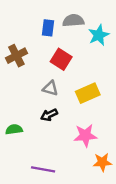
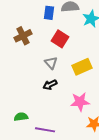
gray triangle: (50, 88) -> (51, 63), turned 32
green semicircle: (14, 129) -> (21, 117), moved

